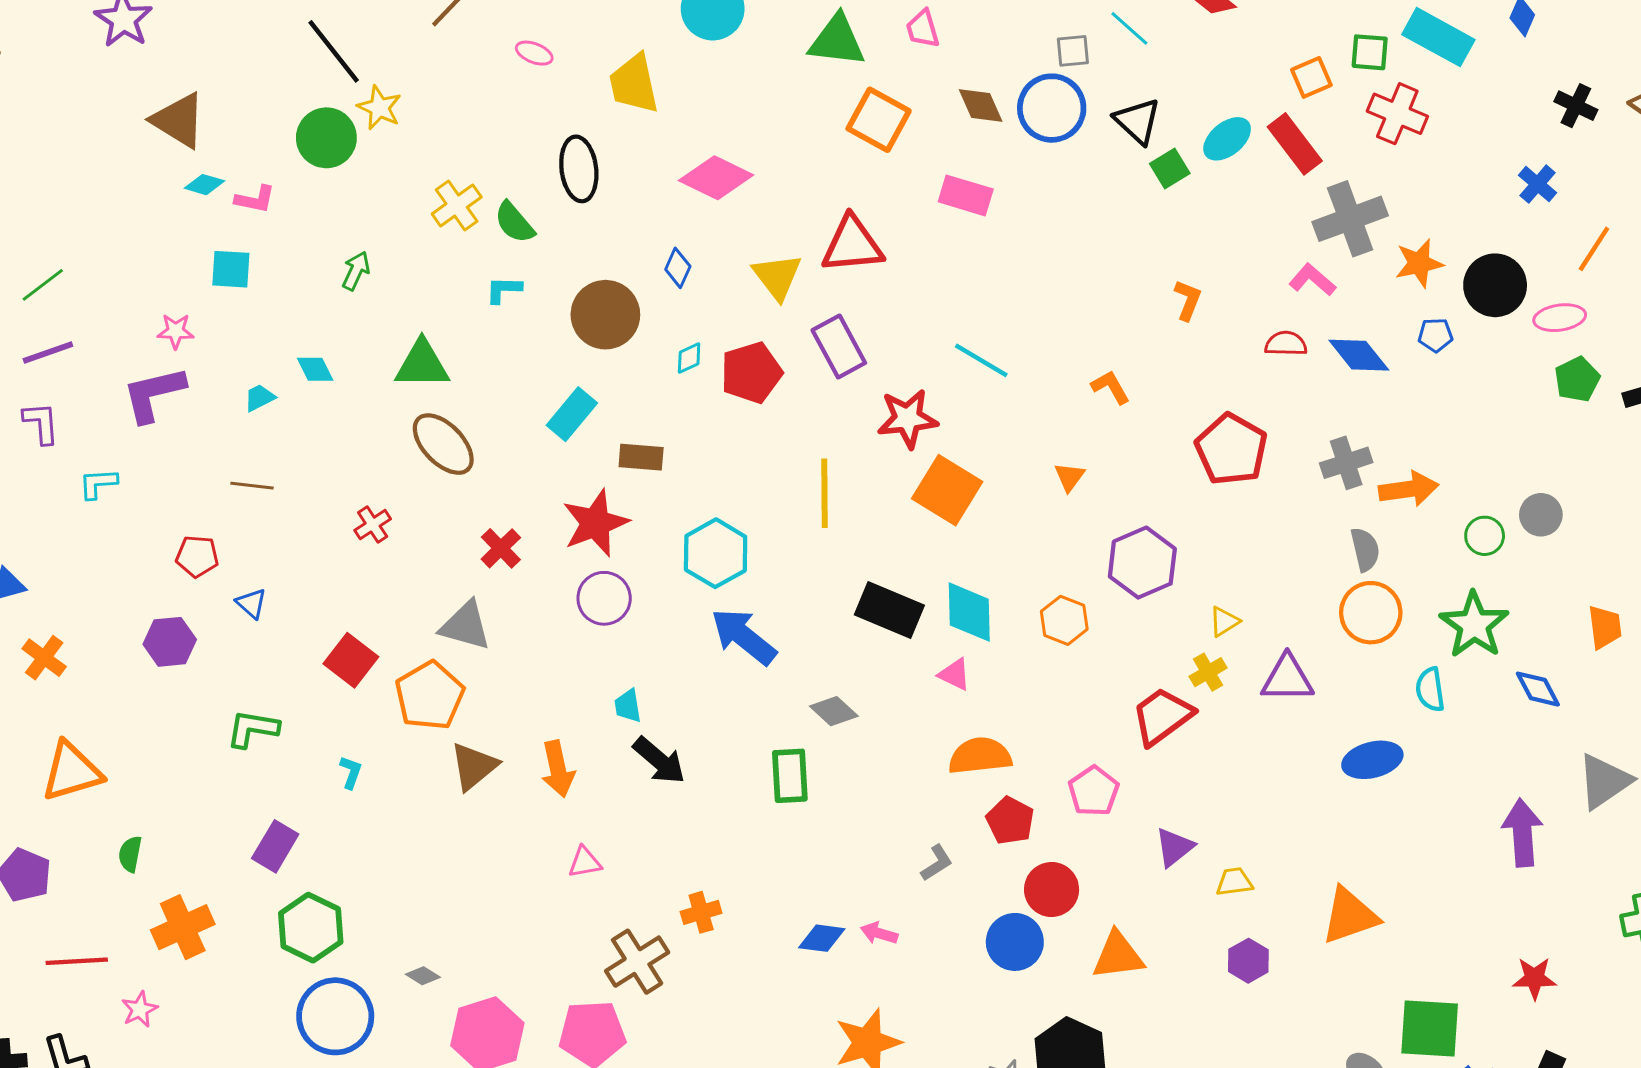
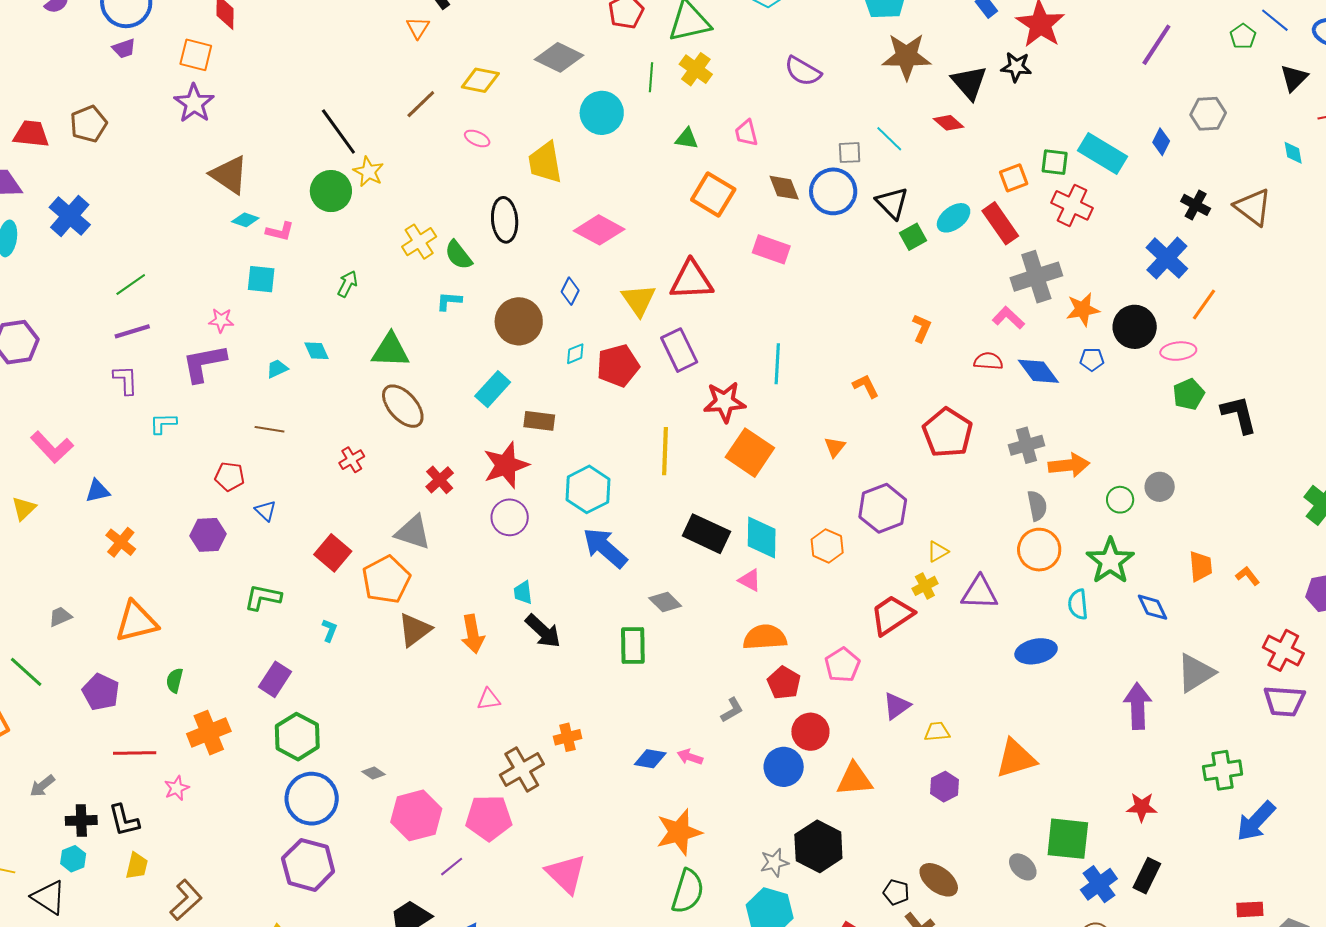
green triangle: (837, 41) -> (687, 139), size x0.6
blue cross: (1538, 184) -> (1167, 258), size x1.6
cyan line: (981, 360) -> (777, 364), turned 60

